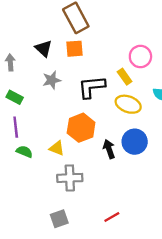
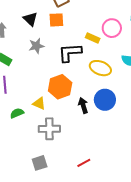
yellow rectangle: (125, 77) -> (93, 38), moved, turned -32
green semicircle: (24, 152) -> (17, 113), moved, turned -48

